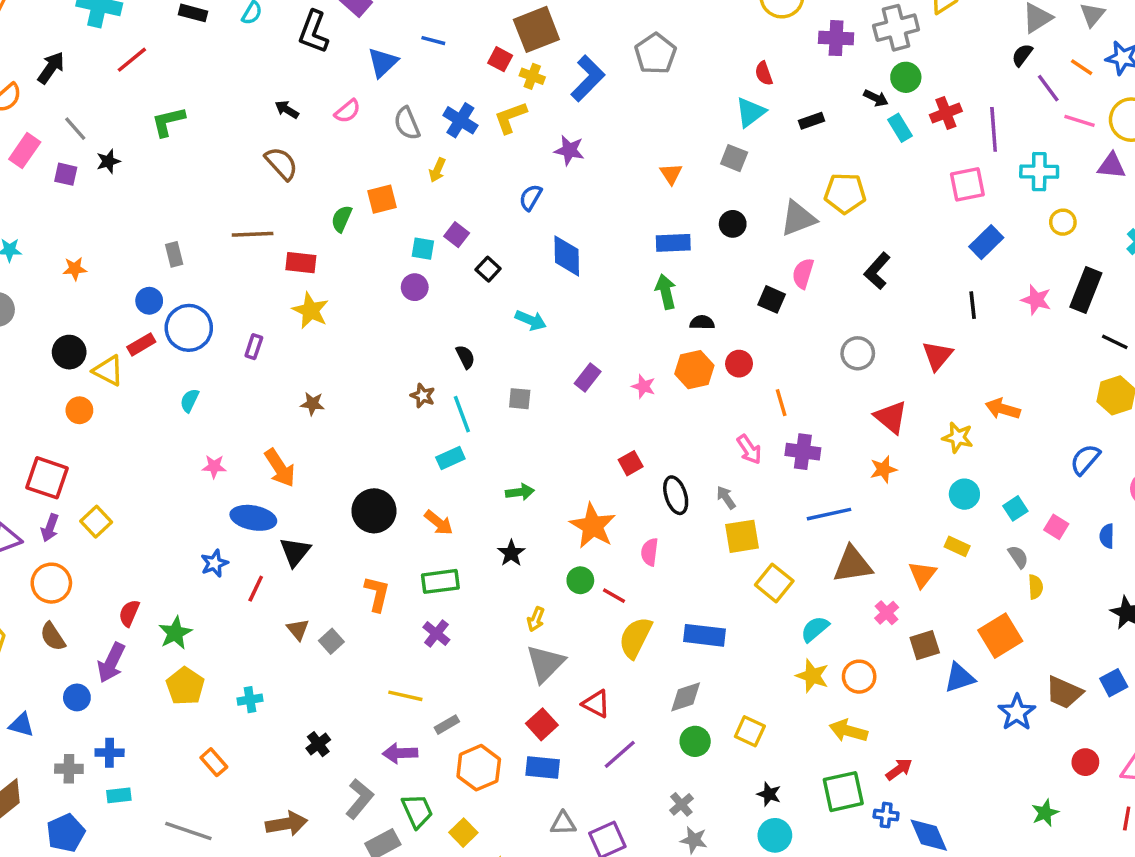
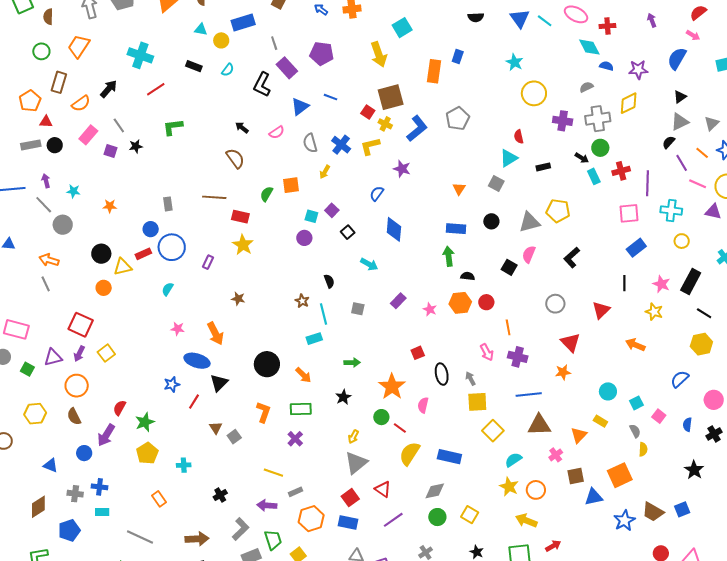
yellow triangle: (108, 371) -> (123, 267), turned -48
yellow star: (958, 437) -> (654, 312), moved

